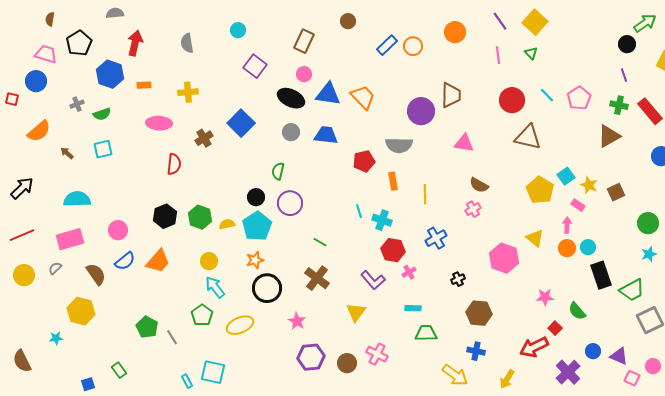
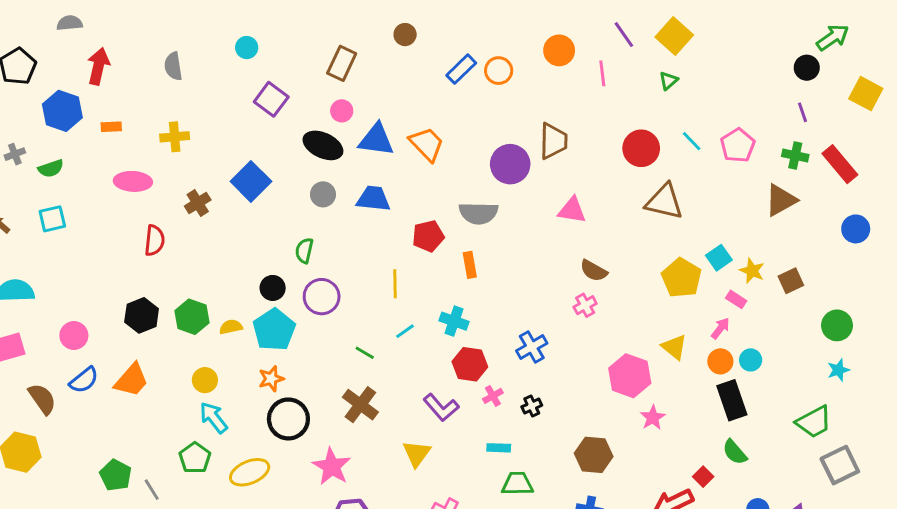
green triangle: (531, 53) -> (669, 81), turned 32
pink line: (498, 55) -> (602, 73), moved
yellow line: (425, 194) -> (395, 284), moved
cyan line: (359, 211) -> (405, 331), moved, turned 72
pink arrow: (567, 225) -> (720, 328), turned 35
black rectangle: (601, 275) -> (732, 400), moved
black cross: (458, 279) -> (532, 406), moved
pink star: (545, 297) -> (653, 418), moved, turned -30
pink star: (297, 321) -> (332, 466), size x1.5

